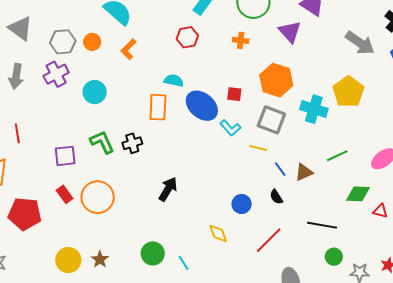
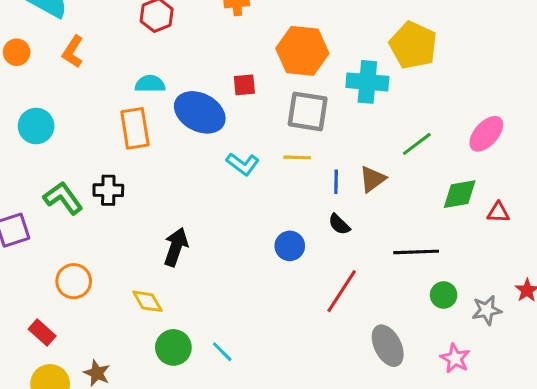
cyan L-shape: (230, 128) -> (243, 164), moved
black cross: (132, 143) -> (108, 190), turned 30
blue line: (280, 169) -> (336, 182), turned 49
red rectangle: (65, 194) -> (42, 332), moved
orange circle: (98, 197) -> (74, 281), size x0.7
yellow diamond: (218, 233) -> (147, 301), moved

